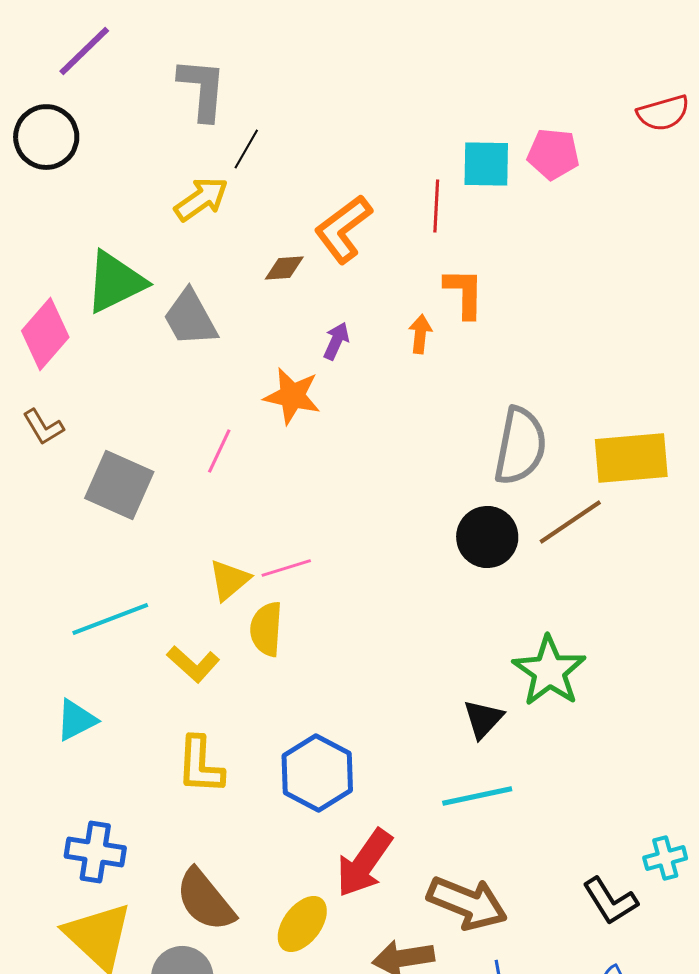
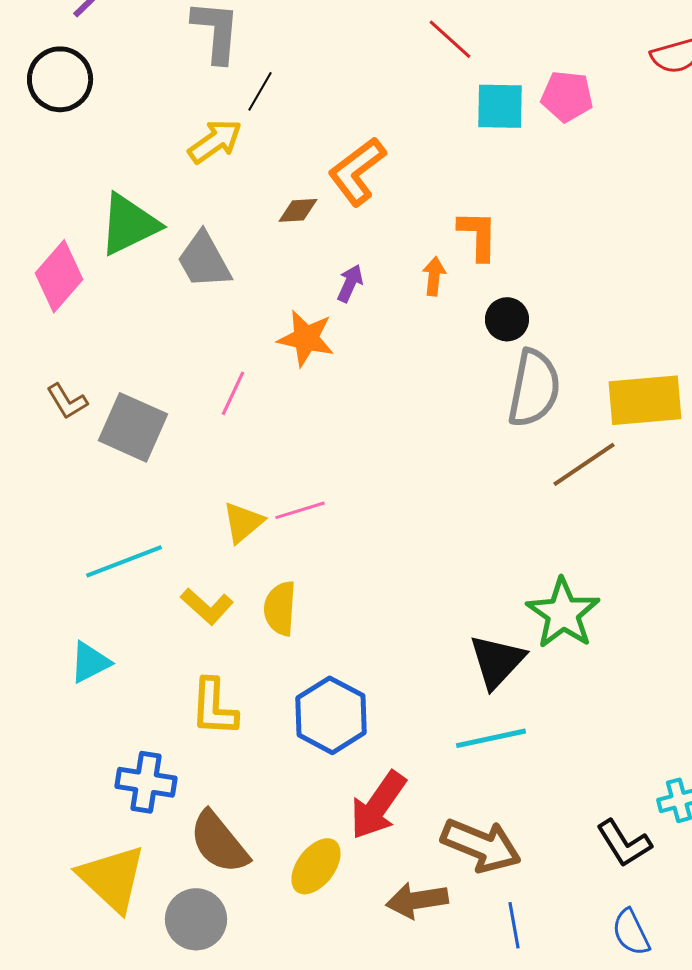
red line: (436, 206) -> (450, 39), moved, turned -51
brown L-shape: (43, 427) -> (67, 401), moved
black circle: (487, 537) -> (507, 319), moved, size x0.7
yellow semicircle: (266, 629) -> (280, 608), moved
black triangle: (483, 719) -> (497, 661), size x1.4
blue cross: (95, 852) -> (146, 782), moved

